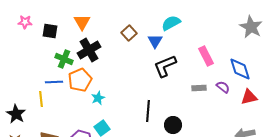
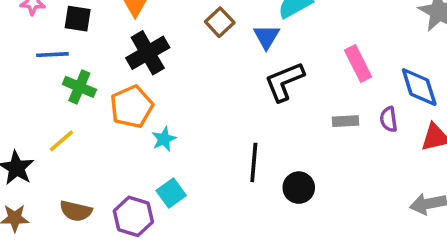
green cross: (64, 59) -> (79, 87), moved
blue line: (54, 82) -> (52, 55), moved
purple semicircle: (223, 87) -> (389, 119), turned -136
yellow line: (41, 99) -> (61, 141), turned 56

